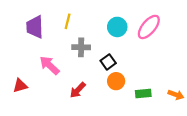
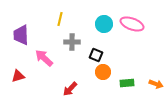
purple trapezoid: (35, 27) -> (21, 35), moved
pink ellipse: (149, 27) -> (132, 24), turned 70
black square: (108, 62) -> (96, 55), turned -32
red arrow: (78, 90) -> (70, 89), moved

